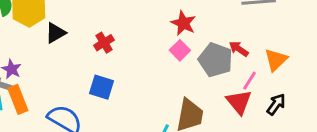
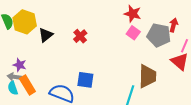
red arrow: (239, 49) -> (174, 25), turned 80
blue square: (101, 87) -> (85, 80), moved

